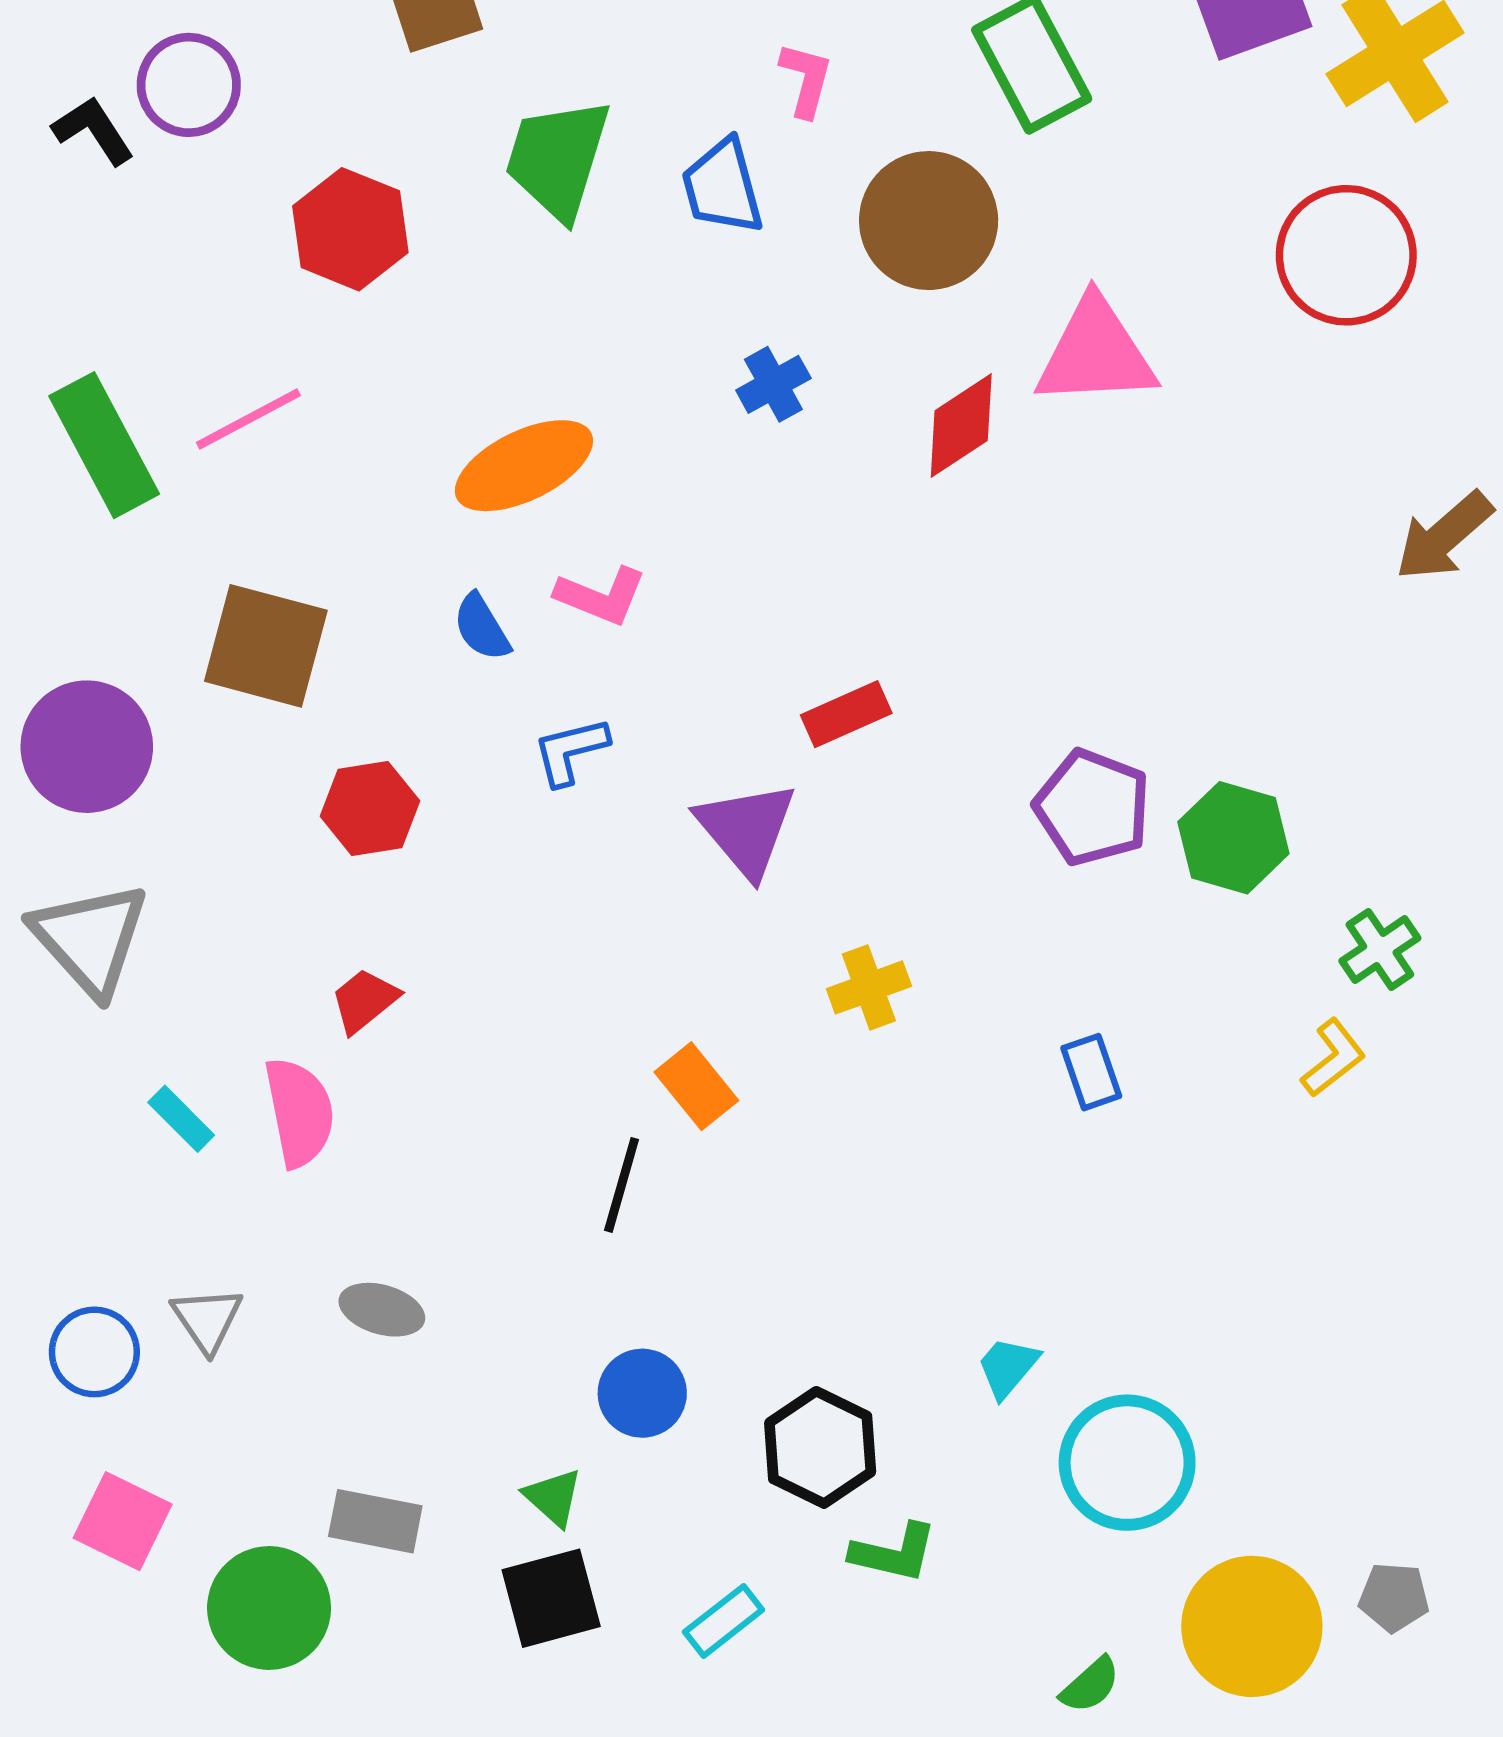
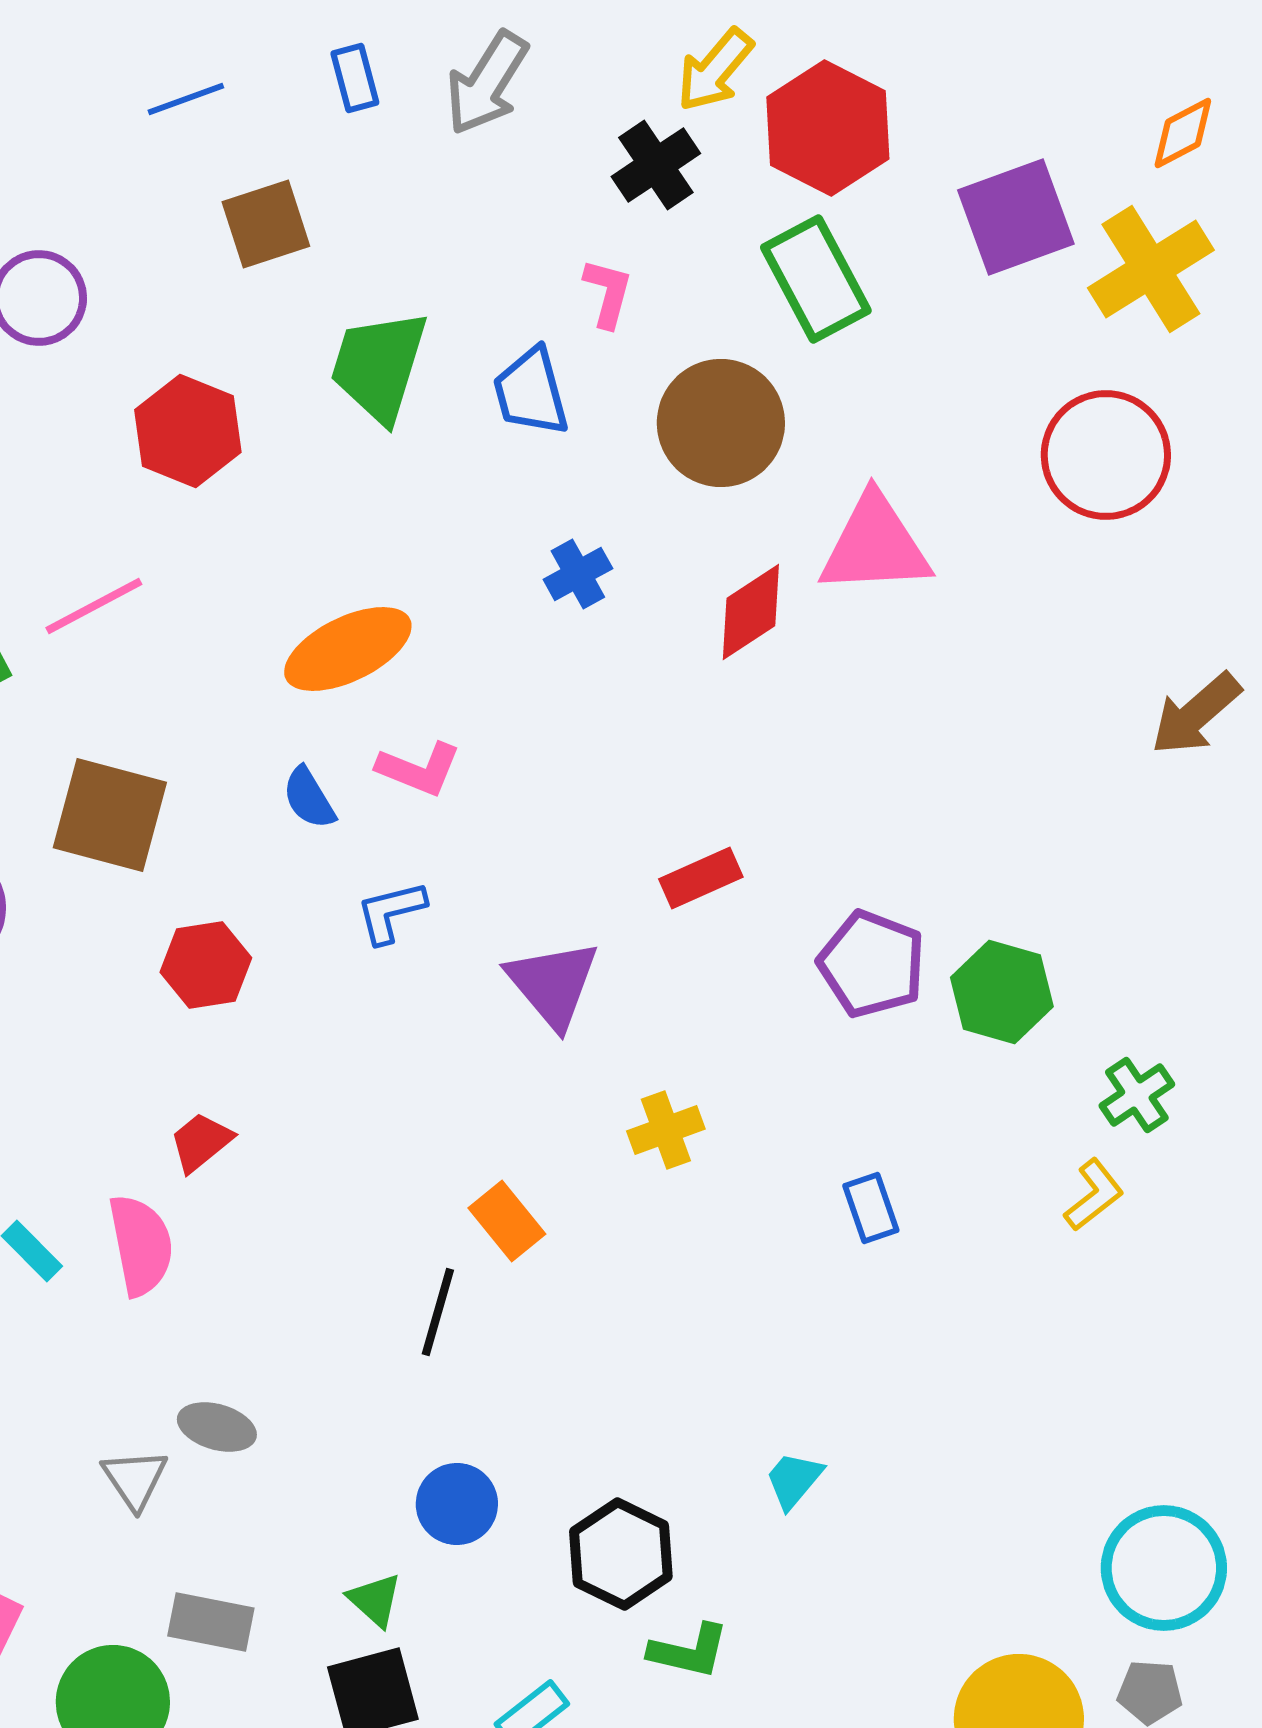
red rectangle: (846, 714) -> (701, 878), moved
gray triangle: (207, 1319) -> (135, 1479), moved
cyan circle: (1127, 1463) -> (1164, 1568), moved

